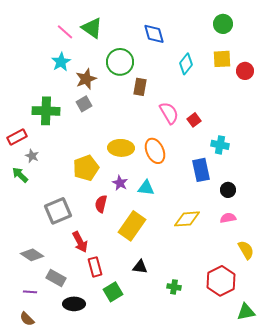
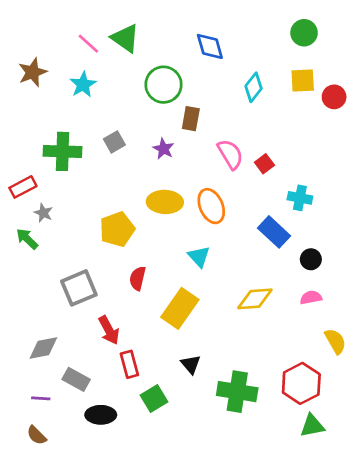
brown star: (86, 79) -> (32, 72), moved
blue rectangle: (201, 170) -> (274, 232), turned -35
purple star: (120, 183) -> (163, 149), moved
cyan triangle: (146, 188) -> (199, 257), turned 42
gray diamond: (32, 255) -> (43, 348), turned -45
black triangle: (140, 267) -> (191, 364), turned 42
green cross: (174, 287) -> (237, 392), size x2.0
green triangle: (246, 312) -> (312, 426), moved

